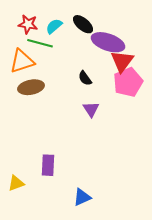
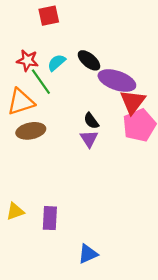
green line: (40, 43) -> (41, 82), turned 40
purple triangle: (91, 109) -> (89, 139), moved
yellow triangle: (16, 183) -> (15, 211), moved

